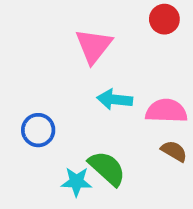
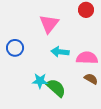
blue circle: (38, 130) -> (15, 48), moved
cyan star: (76, 182) -> (40, 81), moved

